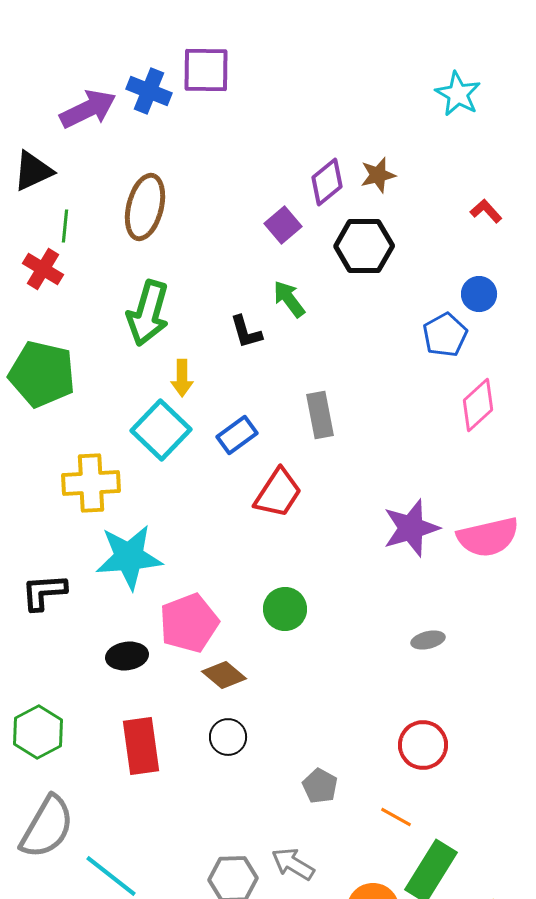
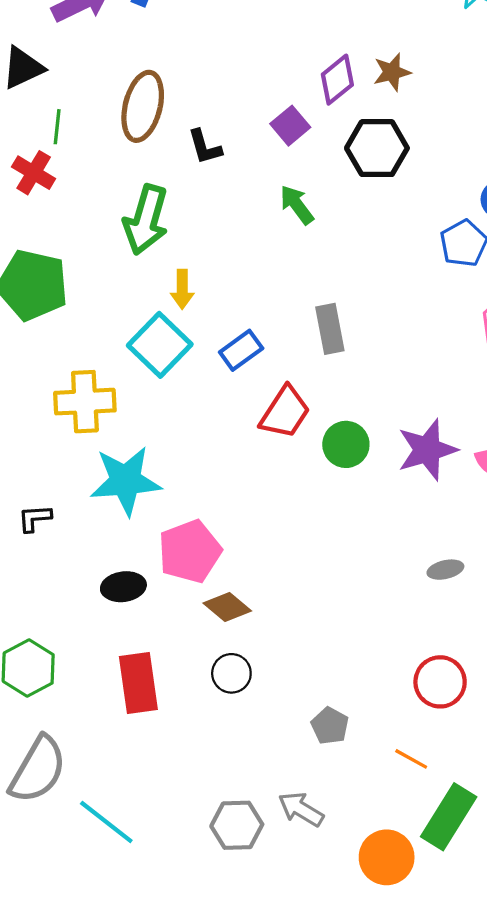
black L-shape: (246, 332) -> (205, 147), moved
black L-shape: (44, 592) -> (35, 518), size x0.7
green circle: (285, 609) -> (346, 444), moved

